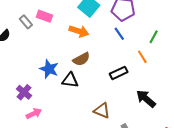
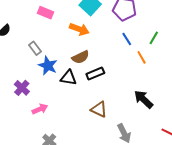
gray rectangle: (26, 22) -> (35, 48), moved
blue line: (119, 34) -> (127, 39), moved
black rectangle: (119, 73) -> (95, 74), moved
pink arrow: (34, 113) -> (40, 109), moved

